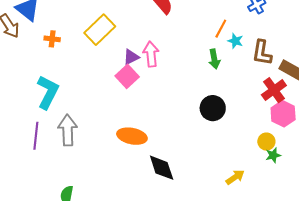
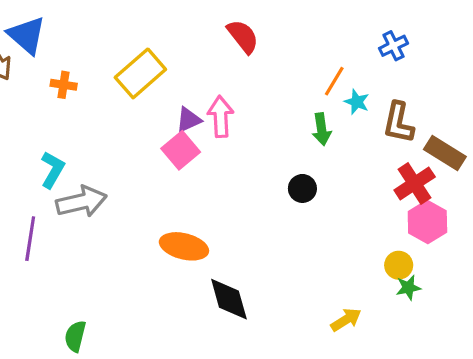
cyan L-shape: (48, 92) -> (52, 170), size x0.7
black circle: (213, 108) -> (302, 188), moved, size x0.7
gray arrow: (68, 130) -> (81, 202), moved, turned 76

